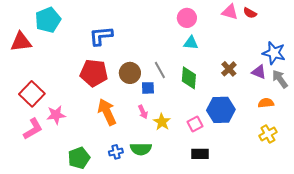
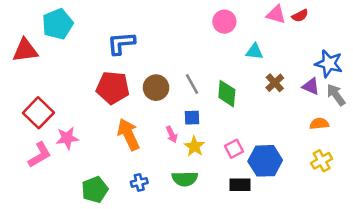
red semicircle: (250, 13) -> (300, 16), turned -56
cyan triangle: (191, 43) -> (254, 52), moved
blue square: (148, 88) -> (192, 118), moved
blue hexagon: (221, 110) -> (265, 161), moved
green semicircle: (141, 149) -> (185, 179), moved

